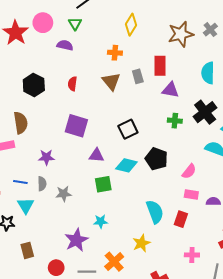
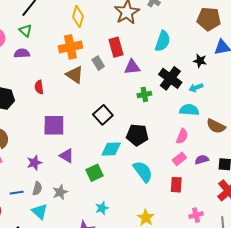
orange cross: (115, 53) -> (70, 47), size x1.6
cyan semicircle: (208, 73) -> (163, 41), turned -145
purple triangle: (97, 155) -> (67, 156), moved, turned 42
pink semicircle: (189, 171) -> (182, 136), moved
gray semicircle: (42, 184) -> (37, 189), turned 32
pink rectangle: (191, 195) -> (179, 159), turned -32
cyan triangle: (26, 206) -> (40, 211), moved
cyan semicircle: (155, 212) -> (143, 172), moved

